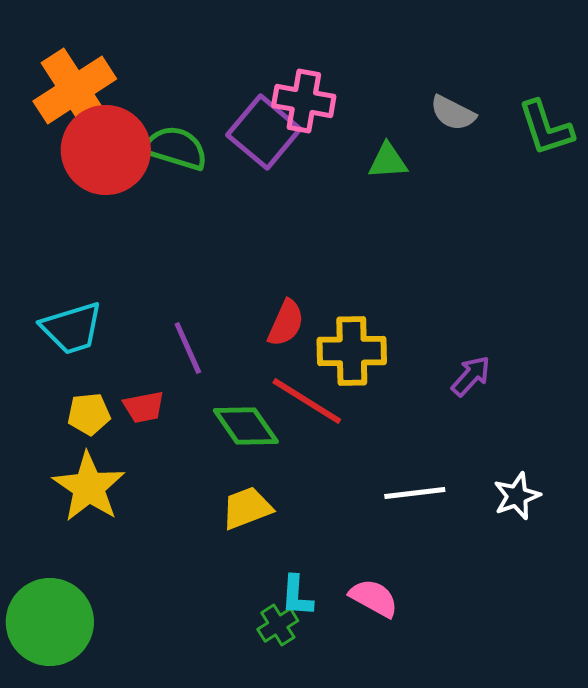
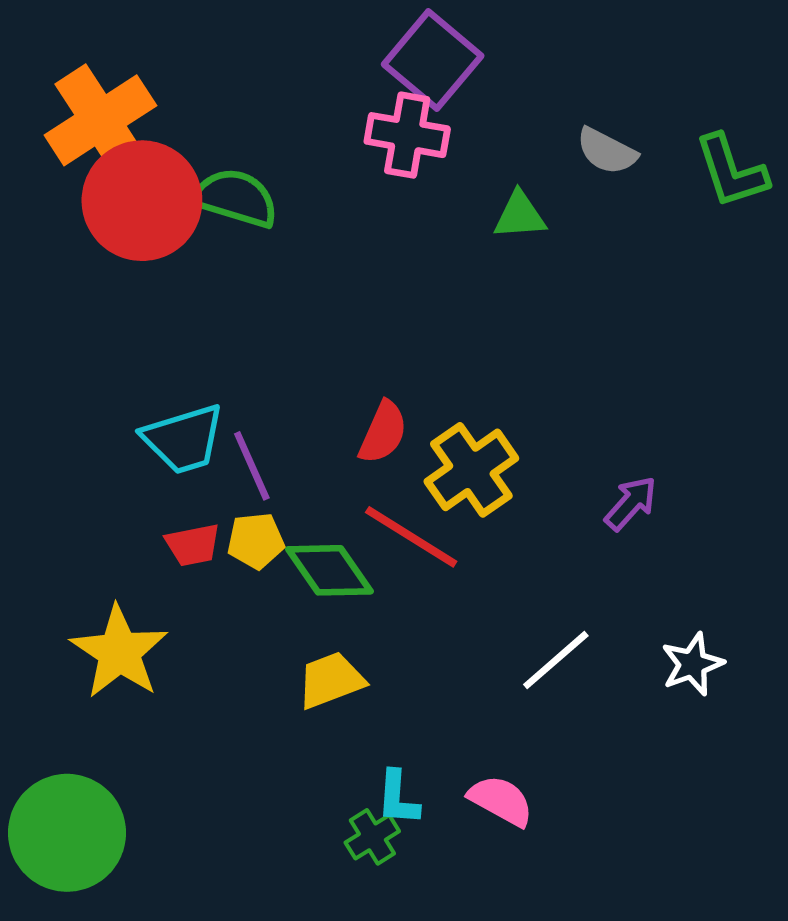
purple square: (264, 132) -> (433, 60), moved
cyan trapezoid: (72, 328) -> (183, 439), moved
yellow cross: (352, 351) -> (471, 470), turned -34
yellow pentagon: (89, 414) -> (256, 541), moved
white line: (415, 493) -> (556, 660), turned -34

